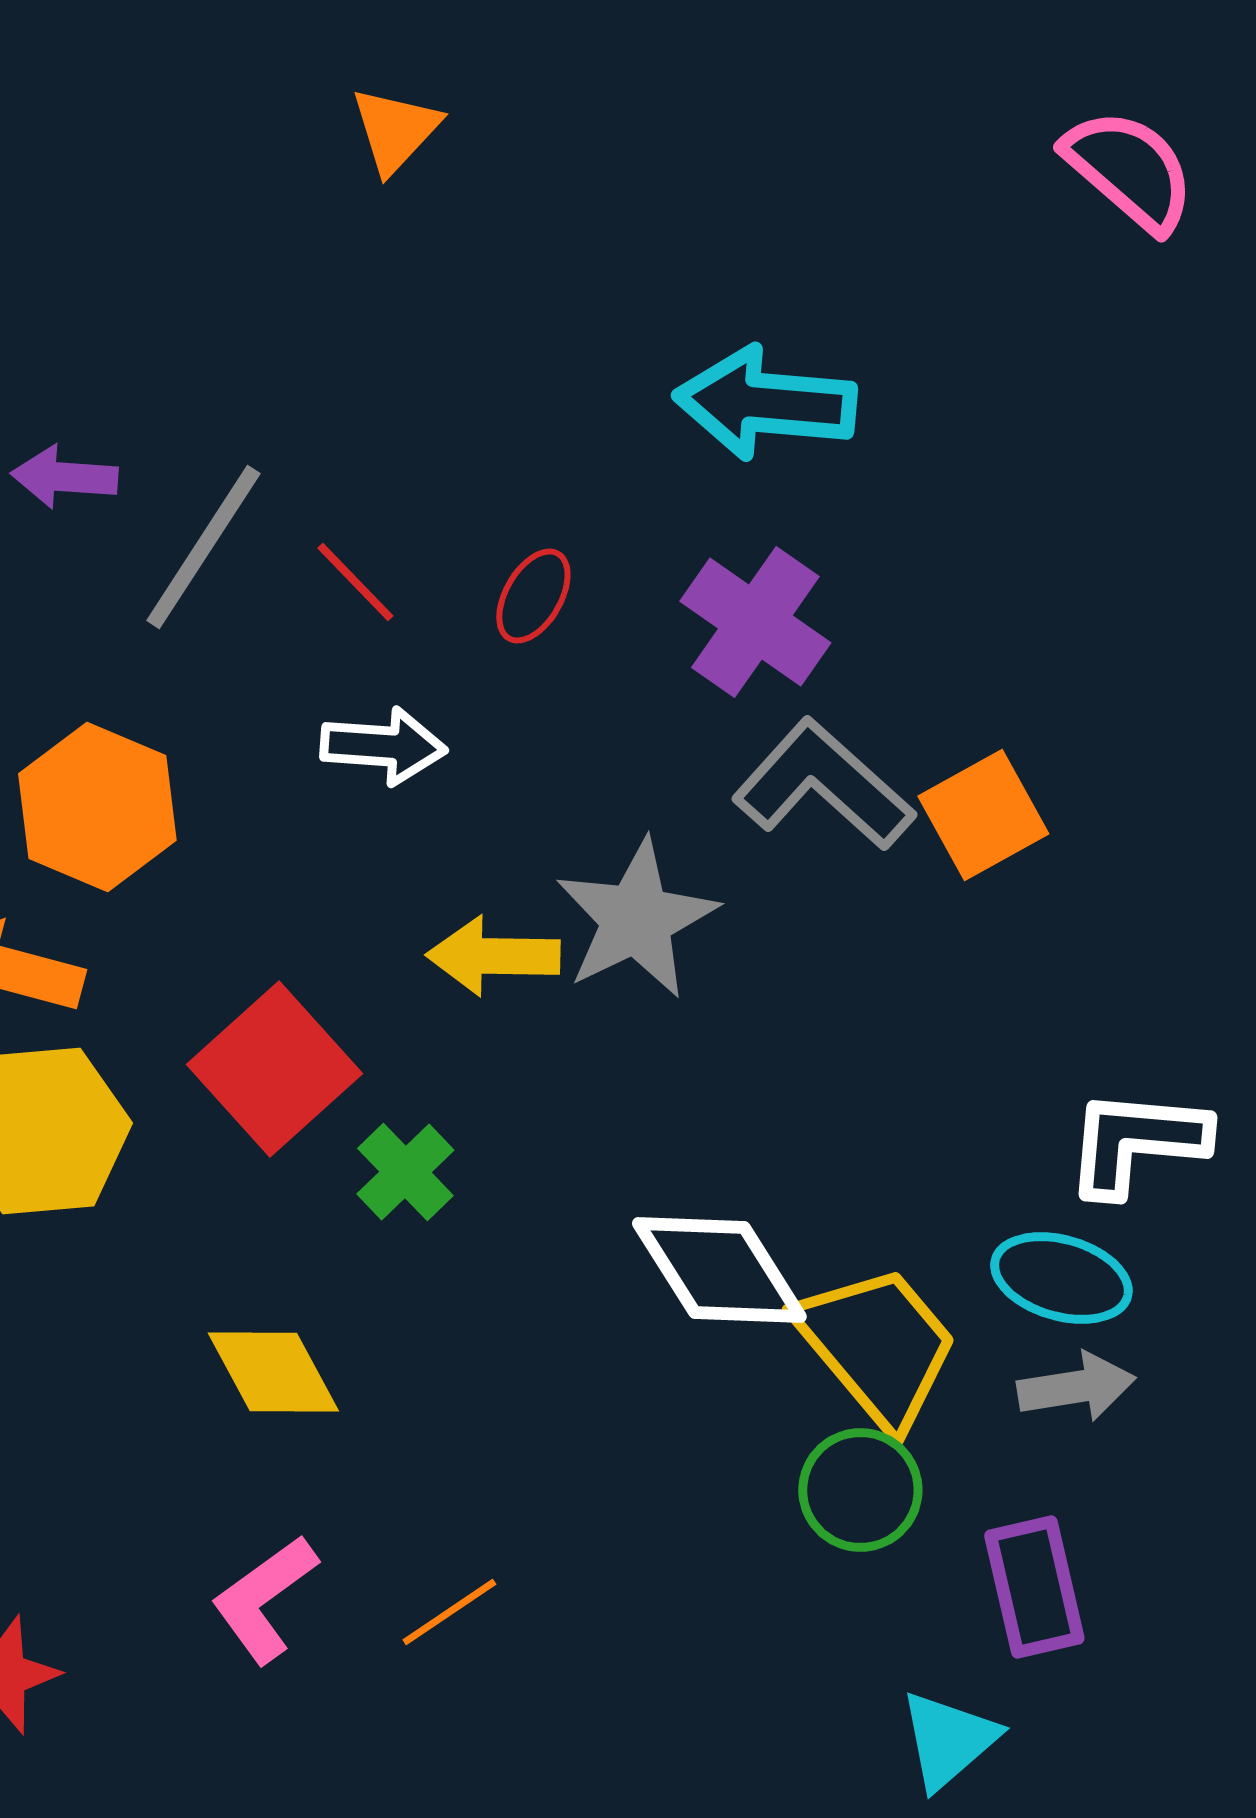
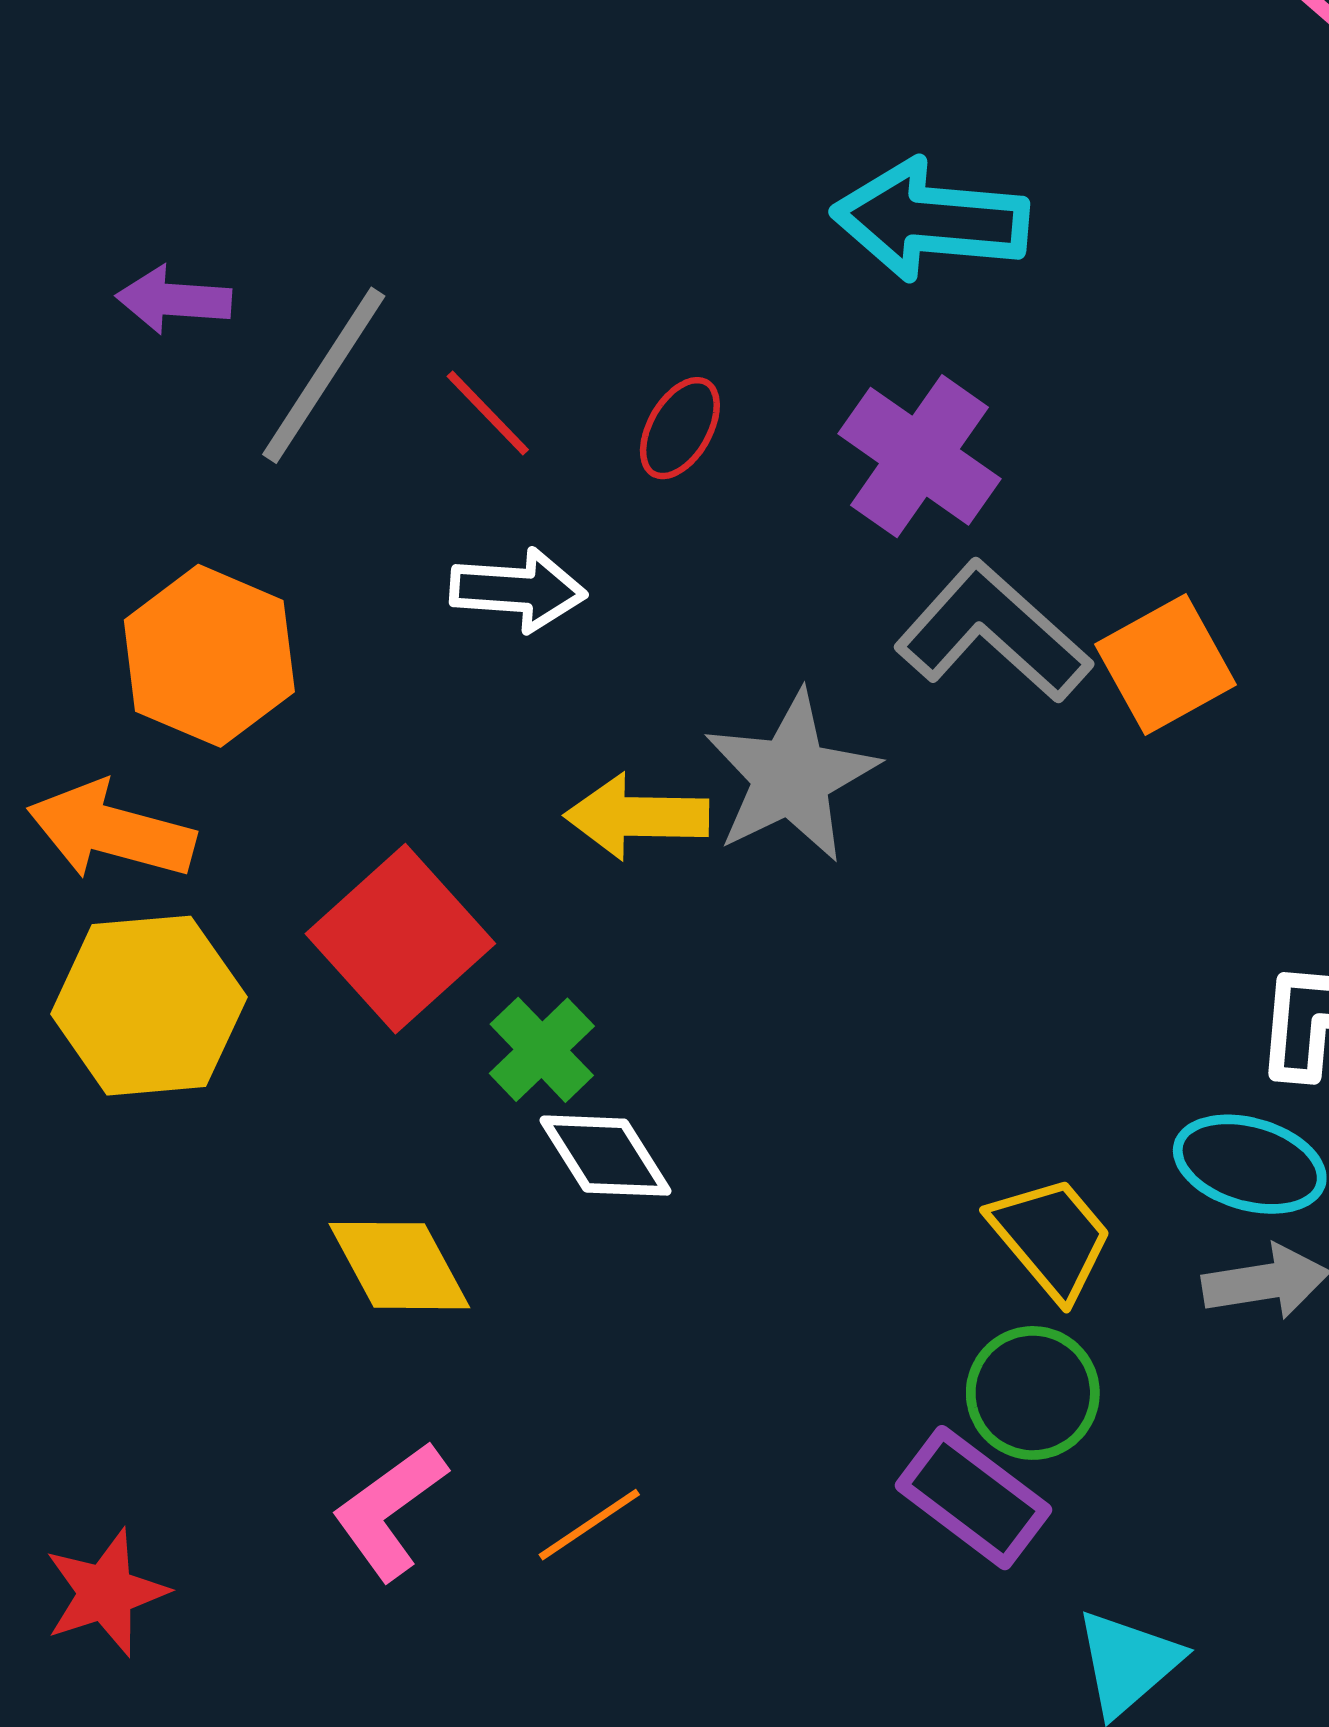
white diamond: (719, 1270) -> (605, 1156), moved, size x0.7
yellow trapezoid: (877, 1346) -> (1051, 1238), size x0.7
purple rectangle: (1034, 1587) -> (973, 1498), moved, turned -40

